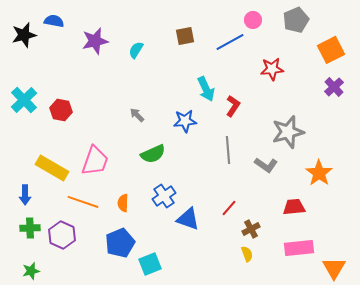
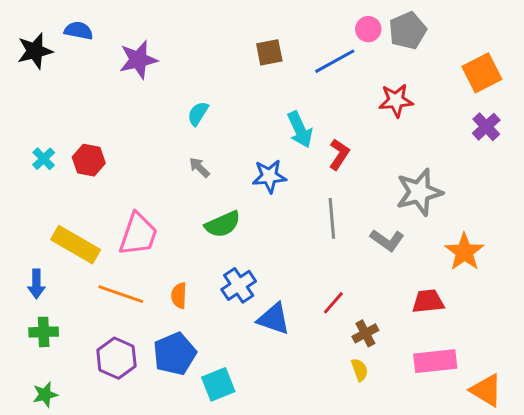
gray pentagon: (296, 20) -> (408, 31), moved
cyan semicircle: (136, 50) -> (198, 114), moved
cyan cross: (24, 100) -> (44, 159), moved, size x0.6
purple hexagon: (62, 235) -> (116, 358), moved
orange triangle: (334, 268) -> (486, 390), turned -30

